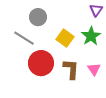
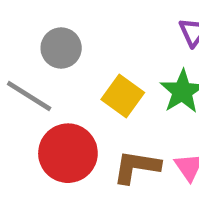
brown L-shape: (71, 69) -> (137, 167), turned -85

